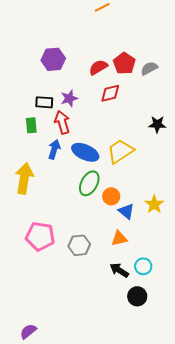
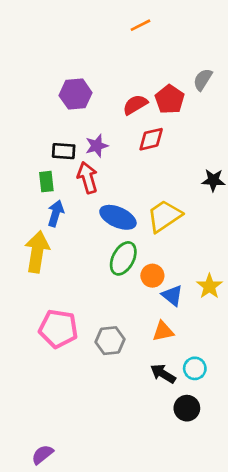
gray semicircle: (149, 68) -> (203, 80), moved, turned -30
blue arrow: (54, 149) -> (56, 213), moved

